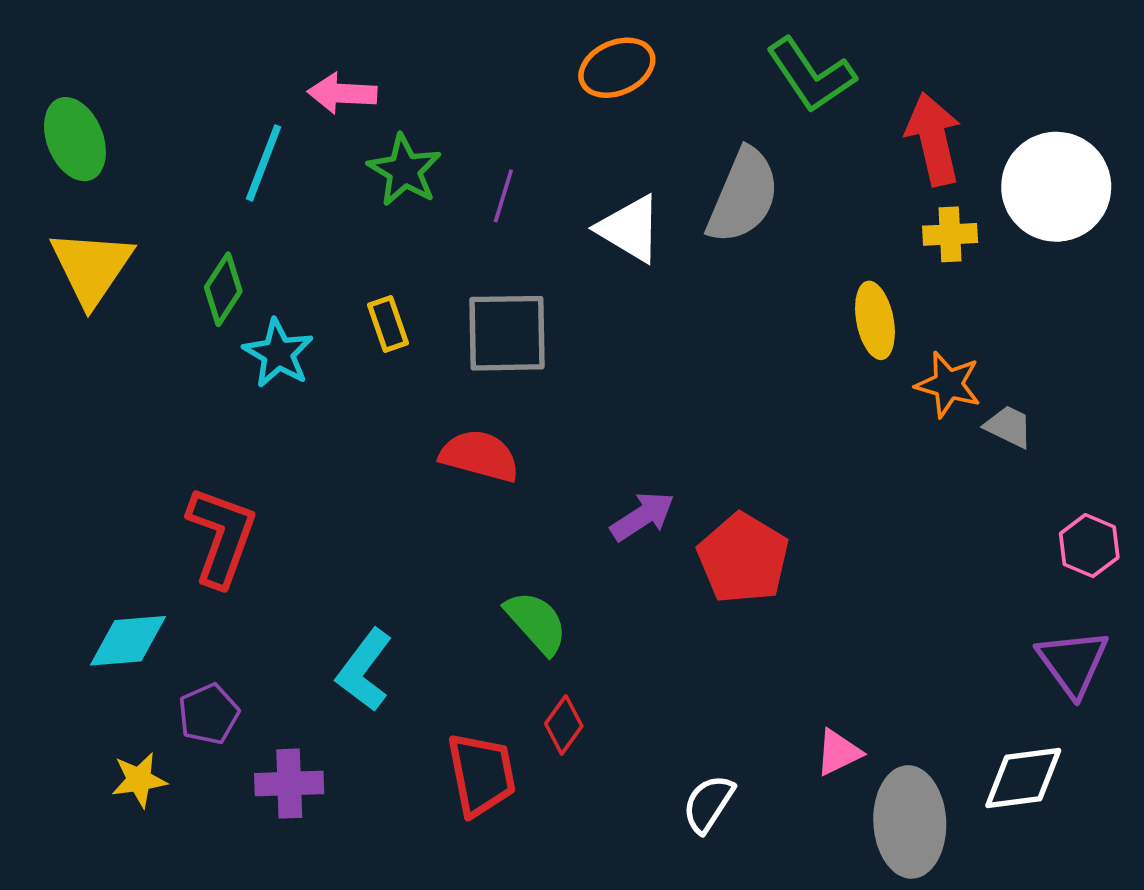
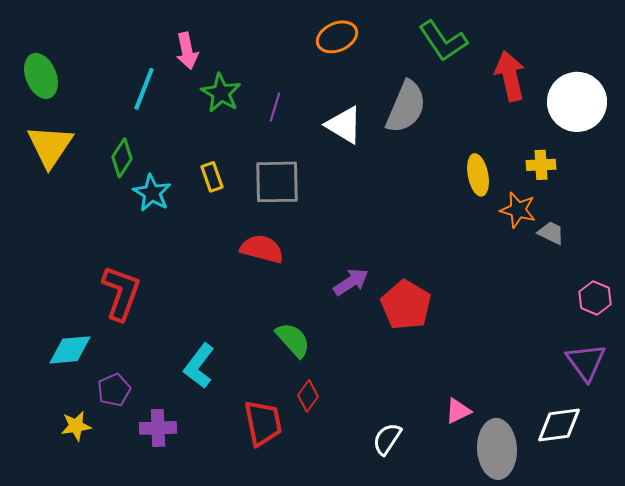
pink arrow: (342, 93) -> (187, 51), turned -105
yellow cross: (950, 234) -> (541, 165), moved

